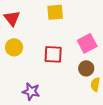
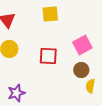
purple star: (31, 91) -> (16, 93), moved, turned -30

